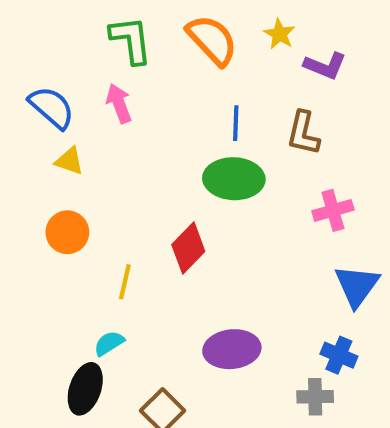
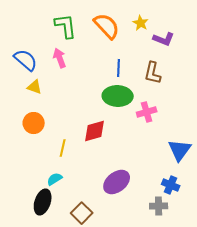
pink cross: (333, 210) -> (147, 112), moved
red diamond: (188, 248) -> (95, 131), turned 30
purple ellipse: (232, 349) -> (117, 182), turned -32

